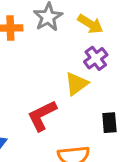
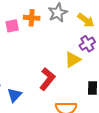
red L-shape: (42, 116) -> (47, 79), turned 150

